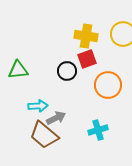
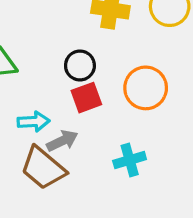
red square: (87, 59) -> (86, 98), moved

